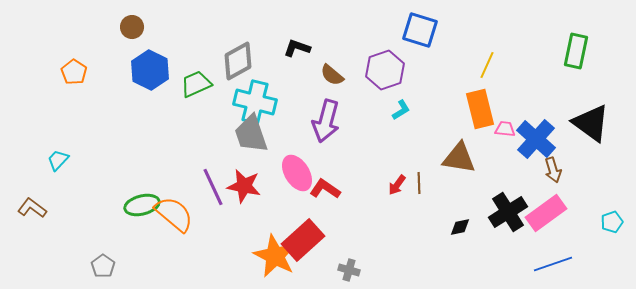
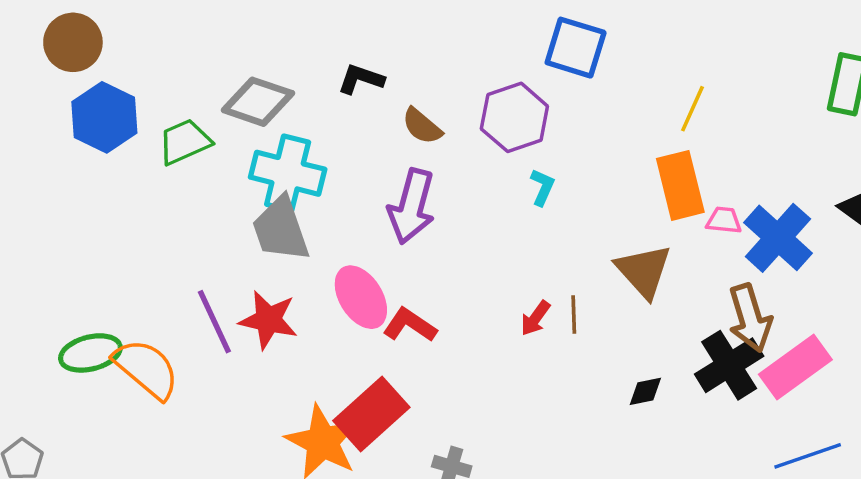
brown circle: (132, 27) -> (73, 42), size x1.4
gray diamond: (238, 61) -> (258, 102), turned 48
cyan L-shape: (401, 110) -> (542, 187), turned -35
brown triangle: (459, 158) -> (644, 271), turned 39
brown arrow: (553, 170) -> (750, 318), moved, size x1.5

